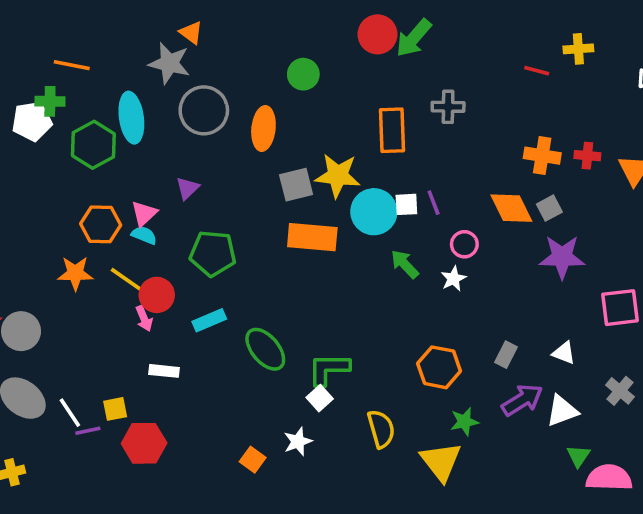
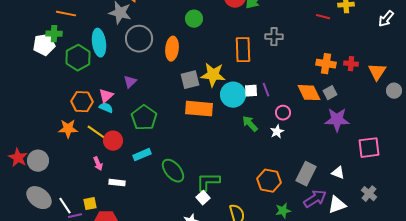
green pentagon: (213, 253) -> (144, 118), turned 30
pink arrow: (144, 318) -> (98, 164), moved
gray rectangle: (506, 355) -> (306, 174), size x1.6

